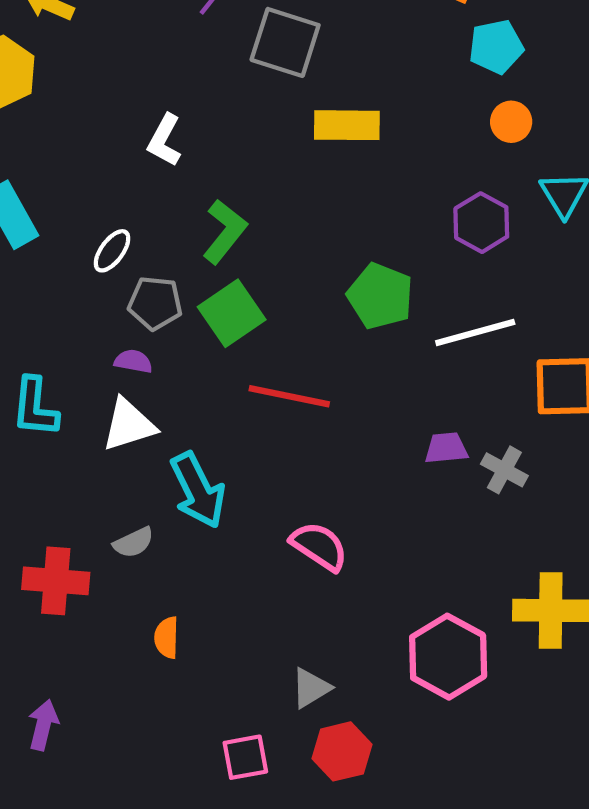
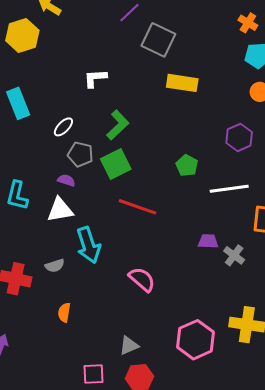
white L-shape: (164, 140) -> (95, 78), turned 50
green pentagon: (380, 296) -> (187, 165), size x0.7

